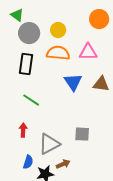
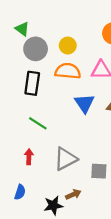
gray square: (82, 134) -> (99, 171), moved
gray triangle: (49, 144) -> (66, 159), moved
blue semicircle: (28, 162) -> (20, 192), moved

